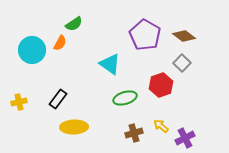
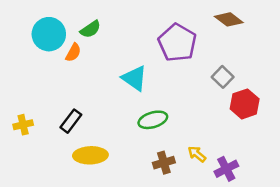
brown diamond: (184, 36) -> (229, 19), moved
cyan circle: (32, 50) -> (49, 34), moved
red hexagon: (161, 85) -> (245, 104), moved

